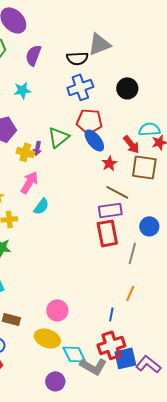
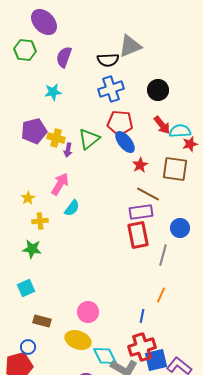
red arrow: (131, 144) -> (162, 125), moved
yellow cross: (25, 152) -> (56, 138), moved

